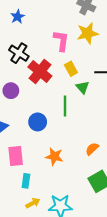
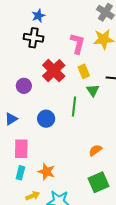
black cross: (19, 53) -> (34, 38), moved, turned -30
orange star: (54, 157) -> (46, 172), moved
cyan rectangle: (26, 181) -> (20, 173), moved

